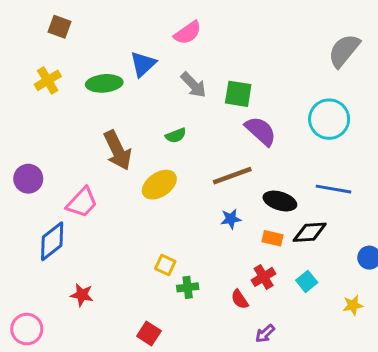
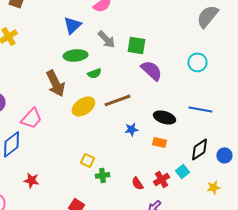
green ellipse: (104, 83) -> (75, 55), moved
cyan circle: (329, 119) -> (197, 62), size x0.7
brown line: (232, 176) -> (117, 100), moved
black diamond: (310, 232) -> (199, 149), moved, turned -30
red cross: (264, 277) -> (161, 179), moved

